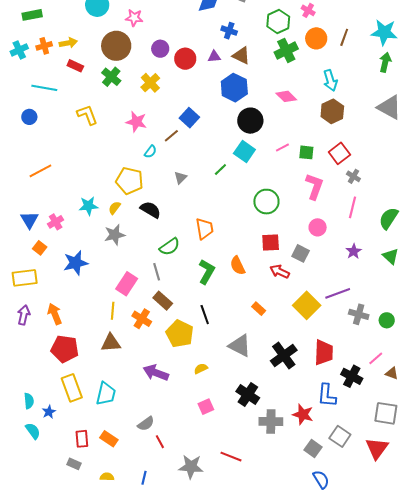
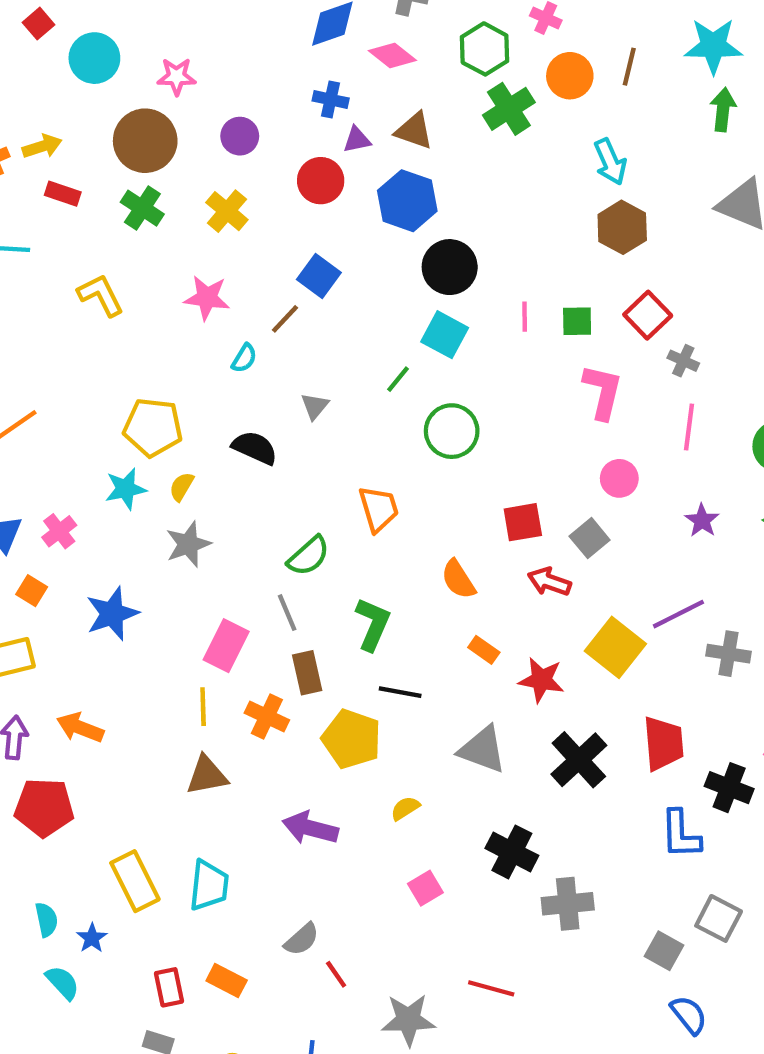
blue cross: (229, 31) -> (331, 99), moved
red circle: (185, 59) -> (321, 181), moved
pink diamond: (286, 96) -> (392, 55), moved
pink line: (282, 147) -> (525, 317), turned -56
yellow pentagon: (129, 181) -> (153, 427), moved
green circle: (266, 202) -> (452, 431), moved
black semicircle: (151, 210) -> (255, 448), moved
gray square: (301, 253) -> (590, 538), turned 30
green L-shape: (207, 272) -> (373, 624), moved
brown rectangle: (163, 301) -> (307, 673), turned 42
orange rectangle: (259, 309) -> (484, 650), moved
orange arrow: (55, 314) -> (80, 728), turned -40
black line: (205, 315) -> (400, 692), turned -54
red pentagon: (65, 349) -> (44, 807), moved
red star: (303, 414) -> (541, 680), moved

